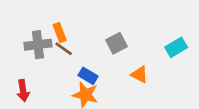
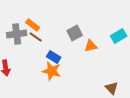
orange rectangle: (60, 32) -> (33, 25), turned -32
orange triangle: (140, 74) -> (91, 46), moved, turned -40

